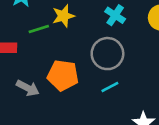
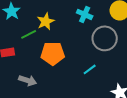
gray circle: (107, 54) -> (105, 38), moved
orange pentagon: (63, 75) -> (53, 53), moved

